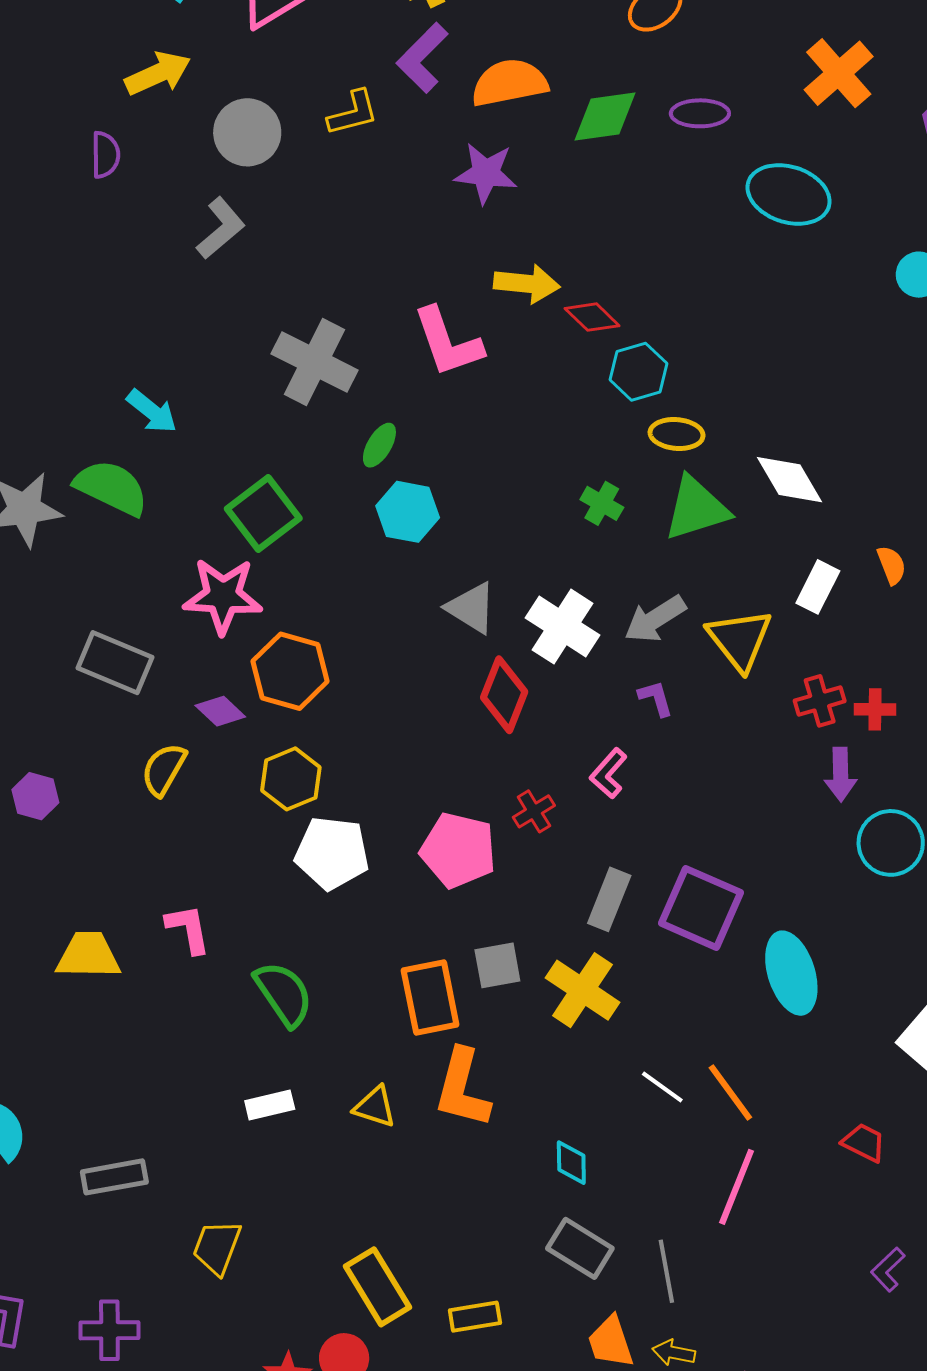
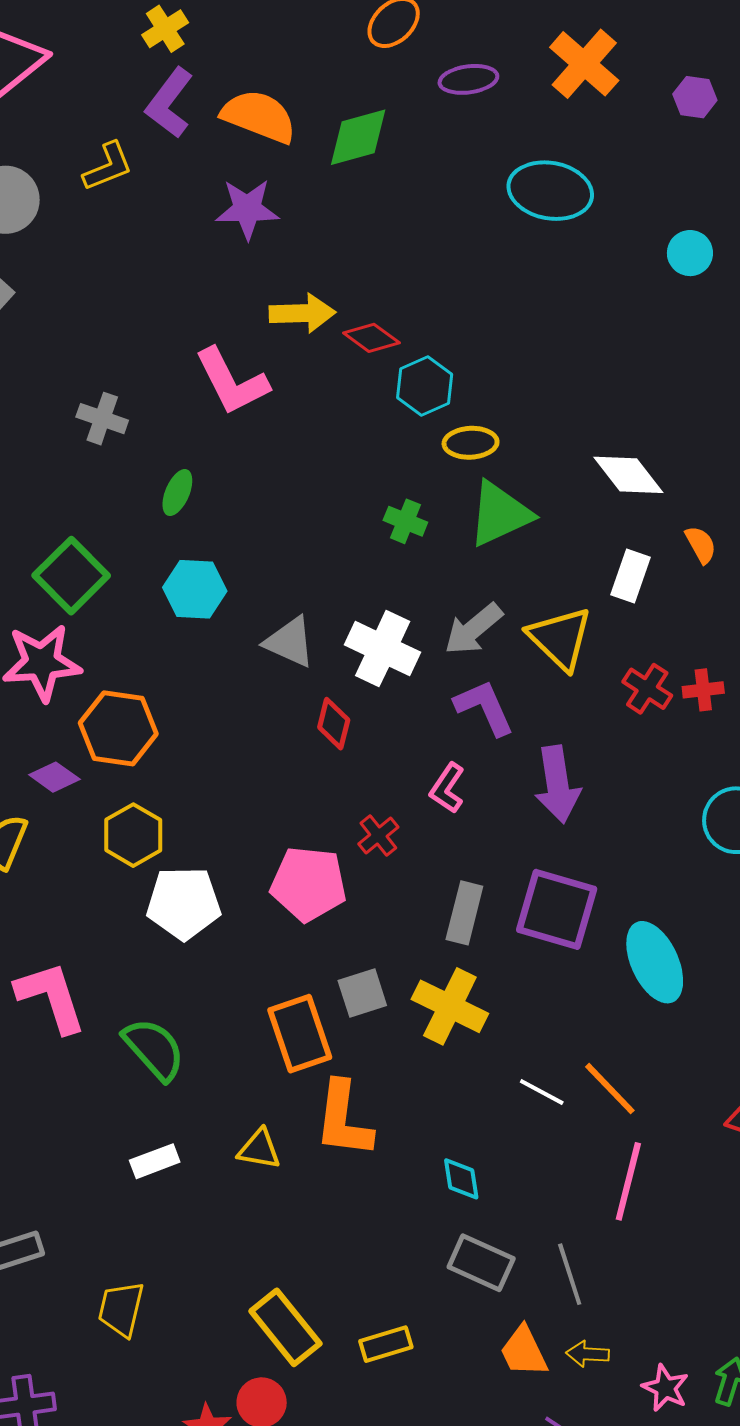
orange semicircle: (509, 83) -> (259, 116), turned 40
purple ellipse: (700, 113) -> (468, 79), moved
gray cross: (315, 362) -> (102, 419), size x0.6
white diamond: (789, 480) -> (628, 475), moved
cyan hexagon: (408, 512) -> (195, 589), moved
red diamond: (504, 695) -> (334, 724), size x0.7
purple L-shape: (656, 698) -> (484, 707), size x1.6
red cross: (820, 701) -> (647, 689), turned -33
purple arrow: (841, 775) -> (557, 784), moved, size x1.4
pink L-shape: (188, 929) -> (51, 997), size x1.5

